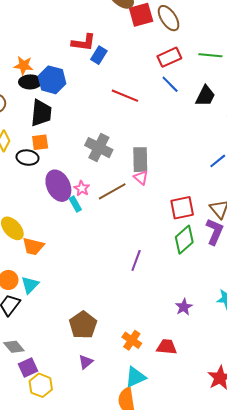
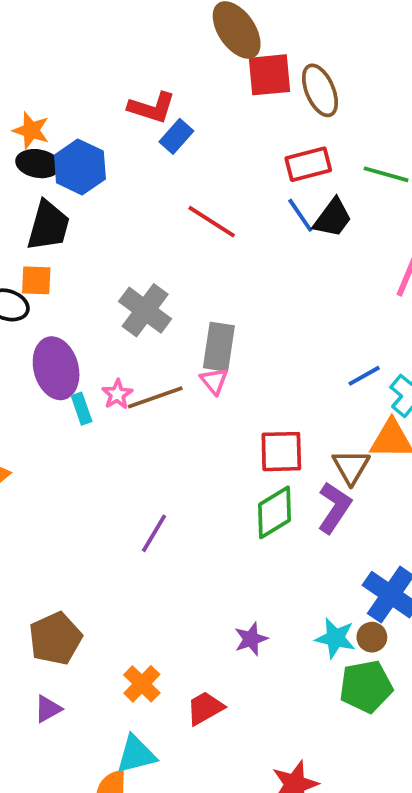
black trapezoid: (205, 96) -> (333, 218), moved
pink star: (82, 188) -> (117, 394), moved
purple line: (136, 260) -> (154, 533), moved
red trapezoid: (167, 347) -> (205, 708), turned -45

